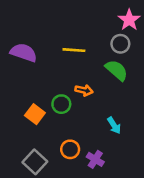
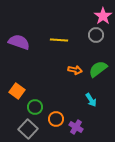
green semicircle: (117, 70) -> (98, 69), moved, turned -78
orange arrow: (84, 90) -> (75, 70), moved
green circle: (61, 104) -> (35, 107), moved
orange square: (35, 114) -> (17, 91), moved

